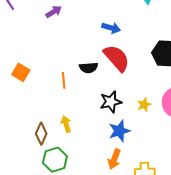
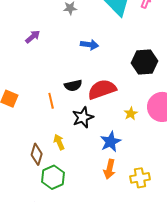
red semicircle: (117, 58) -> (102, 89), moved, turned -60
black star: (111, 102) -> (83, 117), moved

